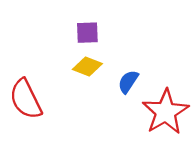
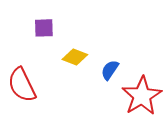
purple square: (87, 33) -> (44, 28), moved

